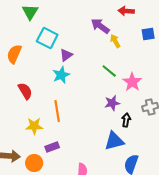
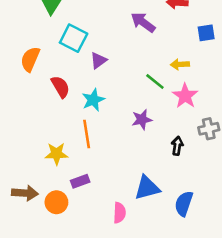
yellow arrow: (115, 41) -> (180, 64), moved, turned -64
cyan star: (61, 75) -> (93, 100), moved
red semicircle: (25, 91) -> (60, 87), moved
purple star: (112, 103) -> (142, 120), moved
blue triangle: (114, 141) -> (147, 188), moved

